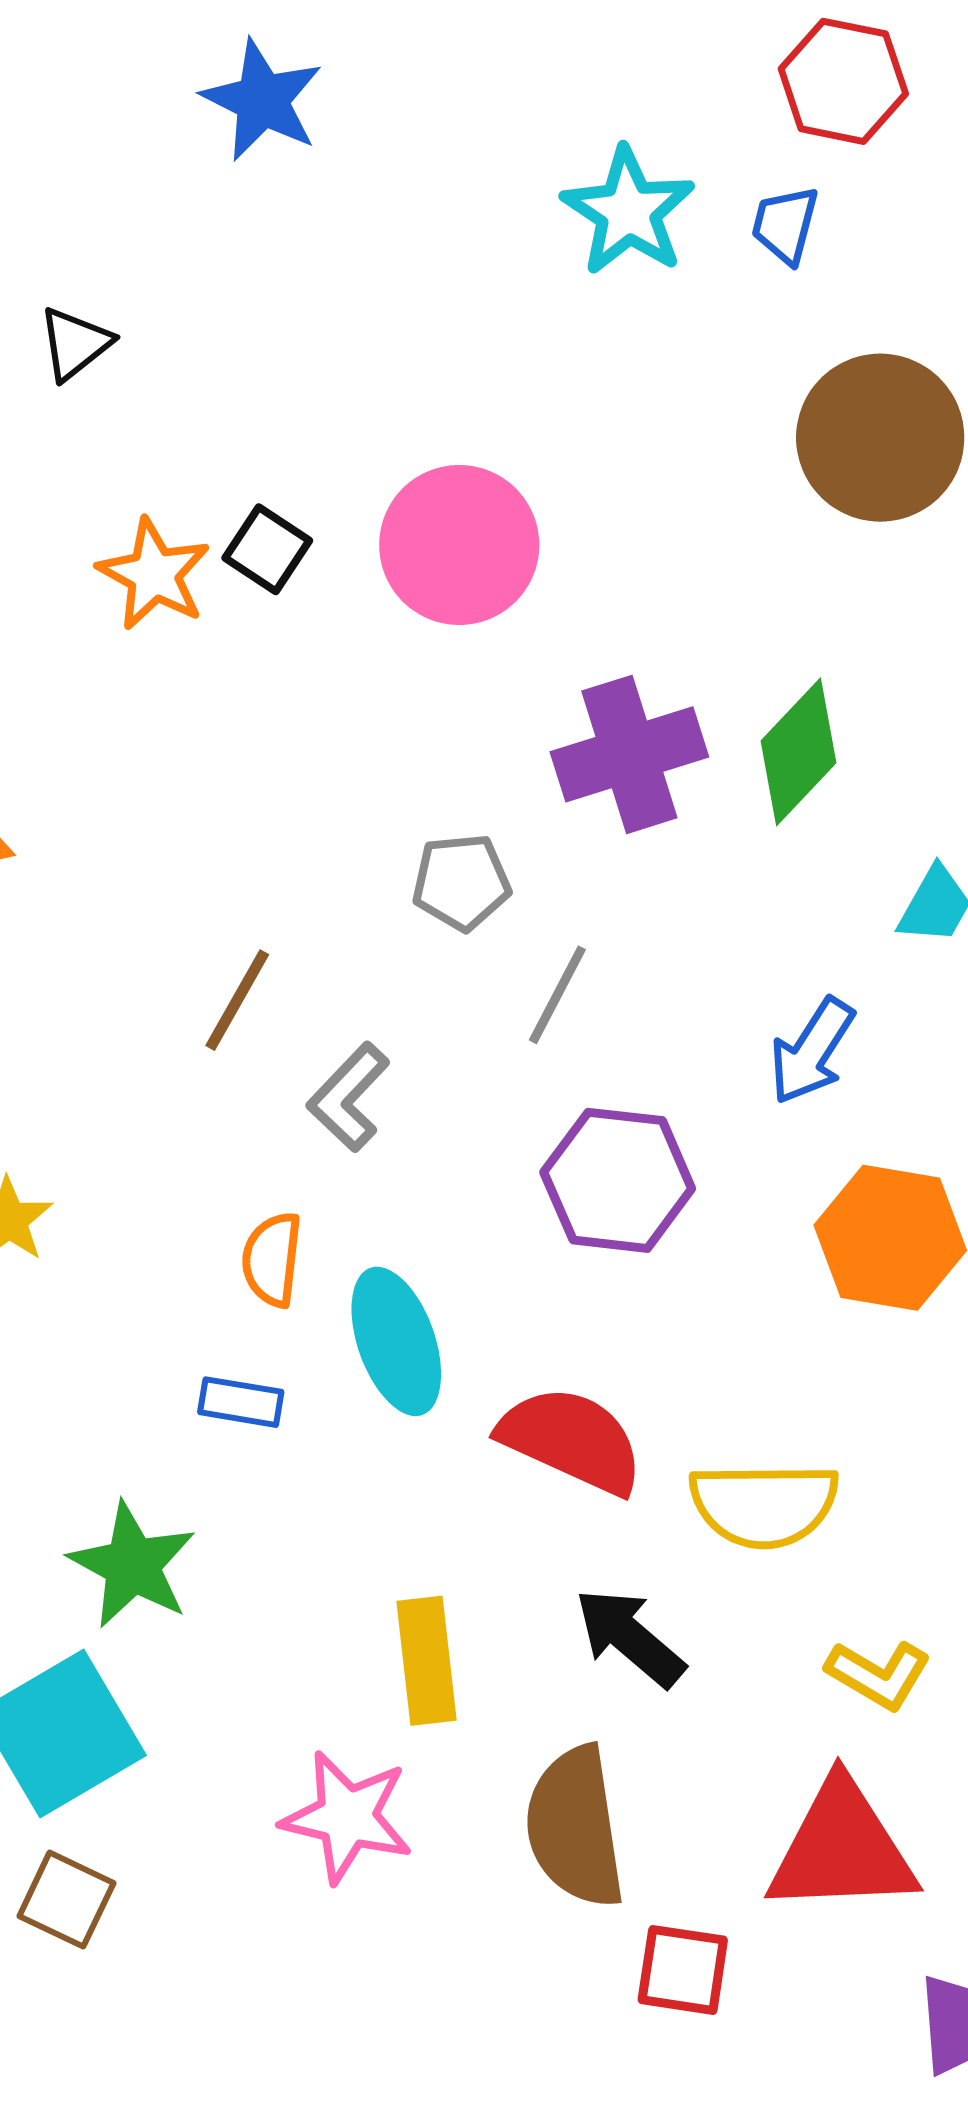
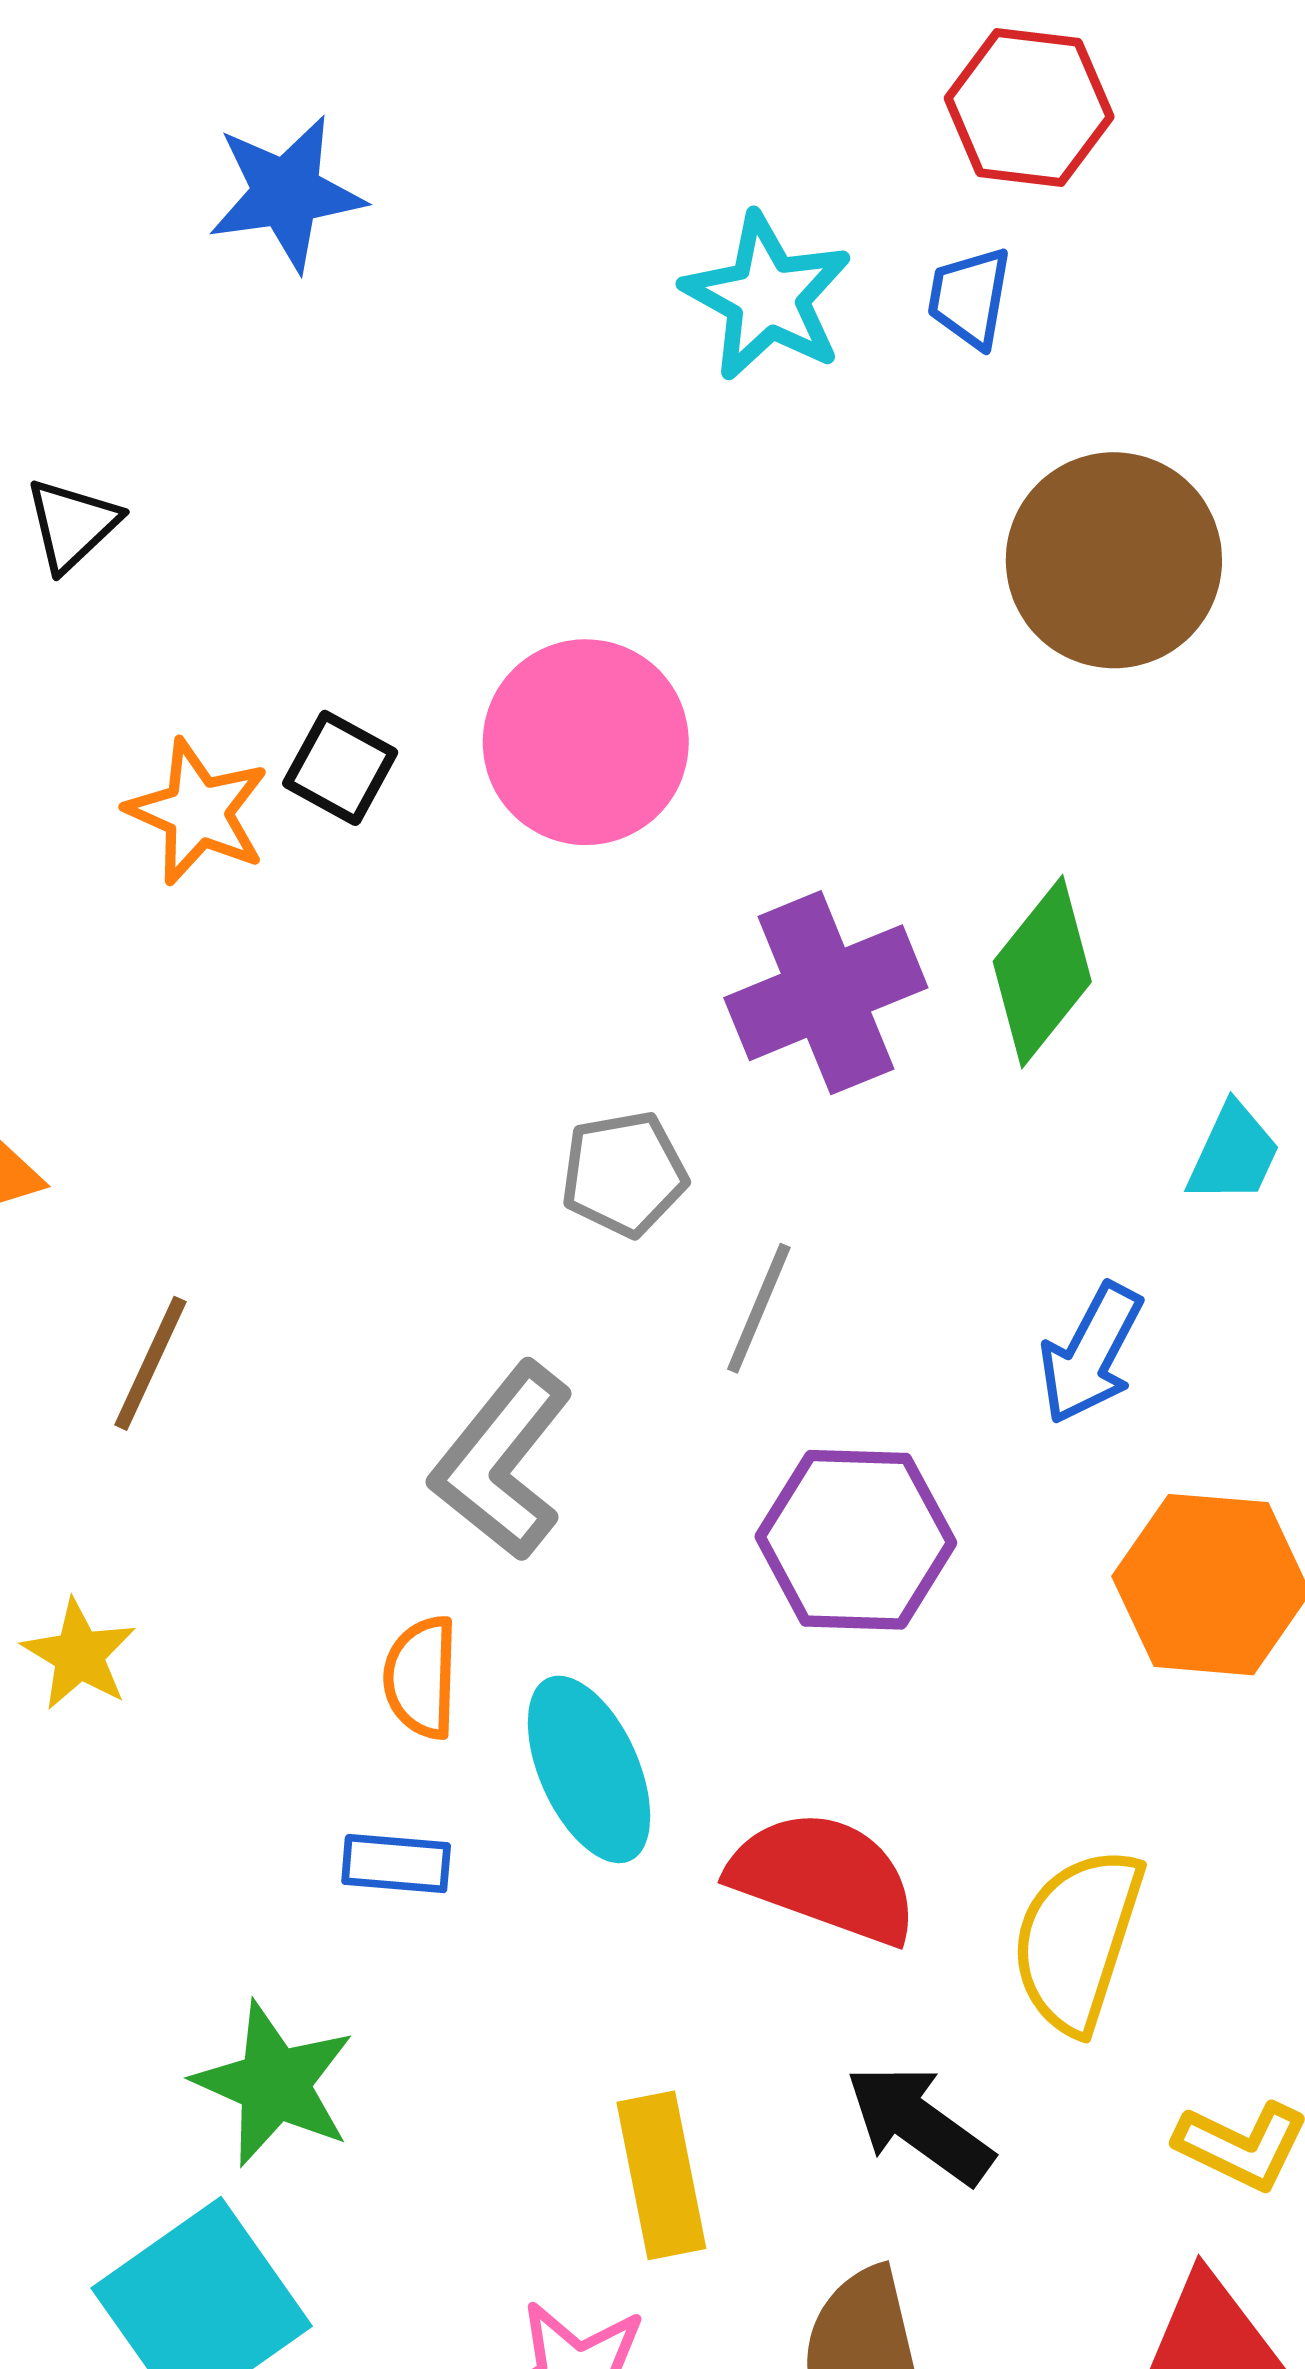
blue star: (262, 100) -> (286, 193), turned -30
brown line: (237, 1000) -> (150, 1363), moved
gray L-shape: (348, 1097) -> (502, 1461), size x1.4
yellow semicircle: (764, 1505) -> (1077, 1940), turned 113

